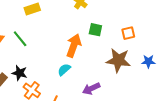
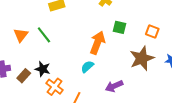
orange square: (128, 33) -> (152, 31), turned 32
brown star: (118, 60) -> (142, 58), turned -30

